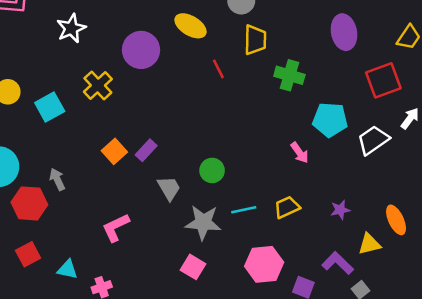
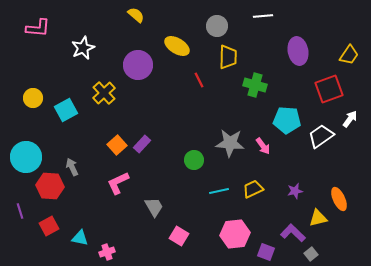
gray trapezoid: (169, 188) -> (154, 207), moved
gray star: (203, 222) -> (230, 143), moved
pink L-shape: (116, 228) -> (118, 183), moved

